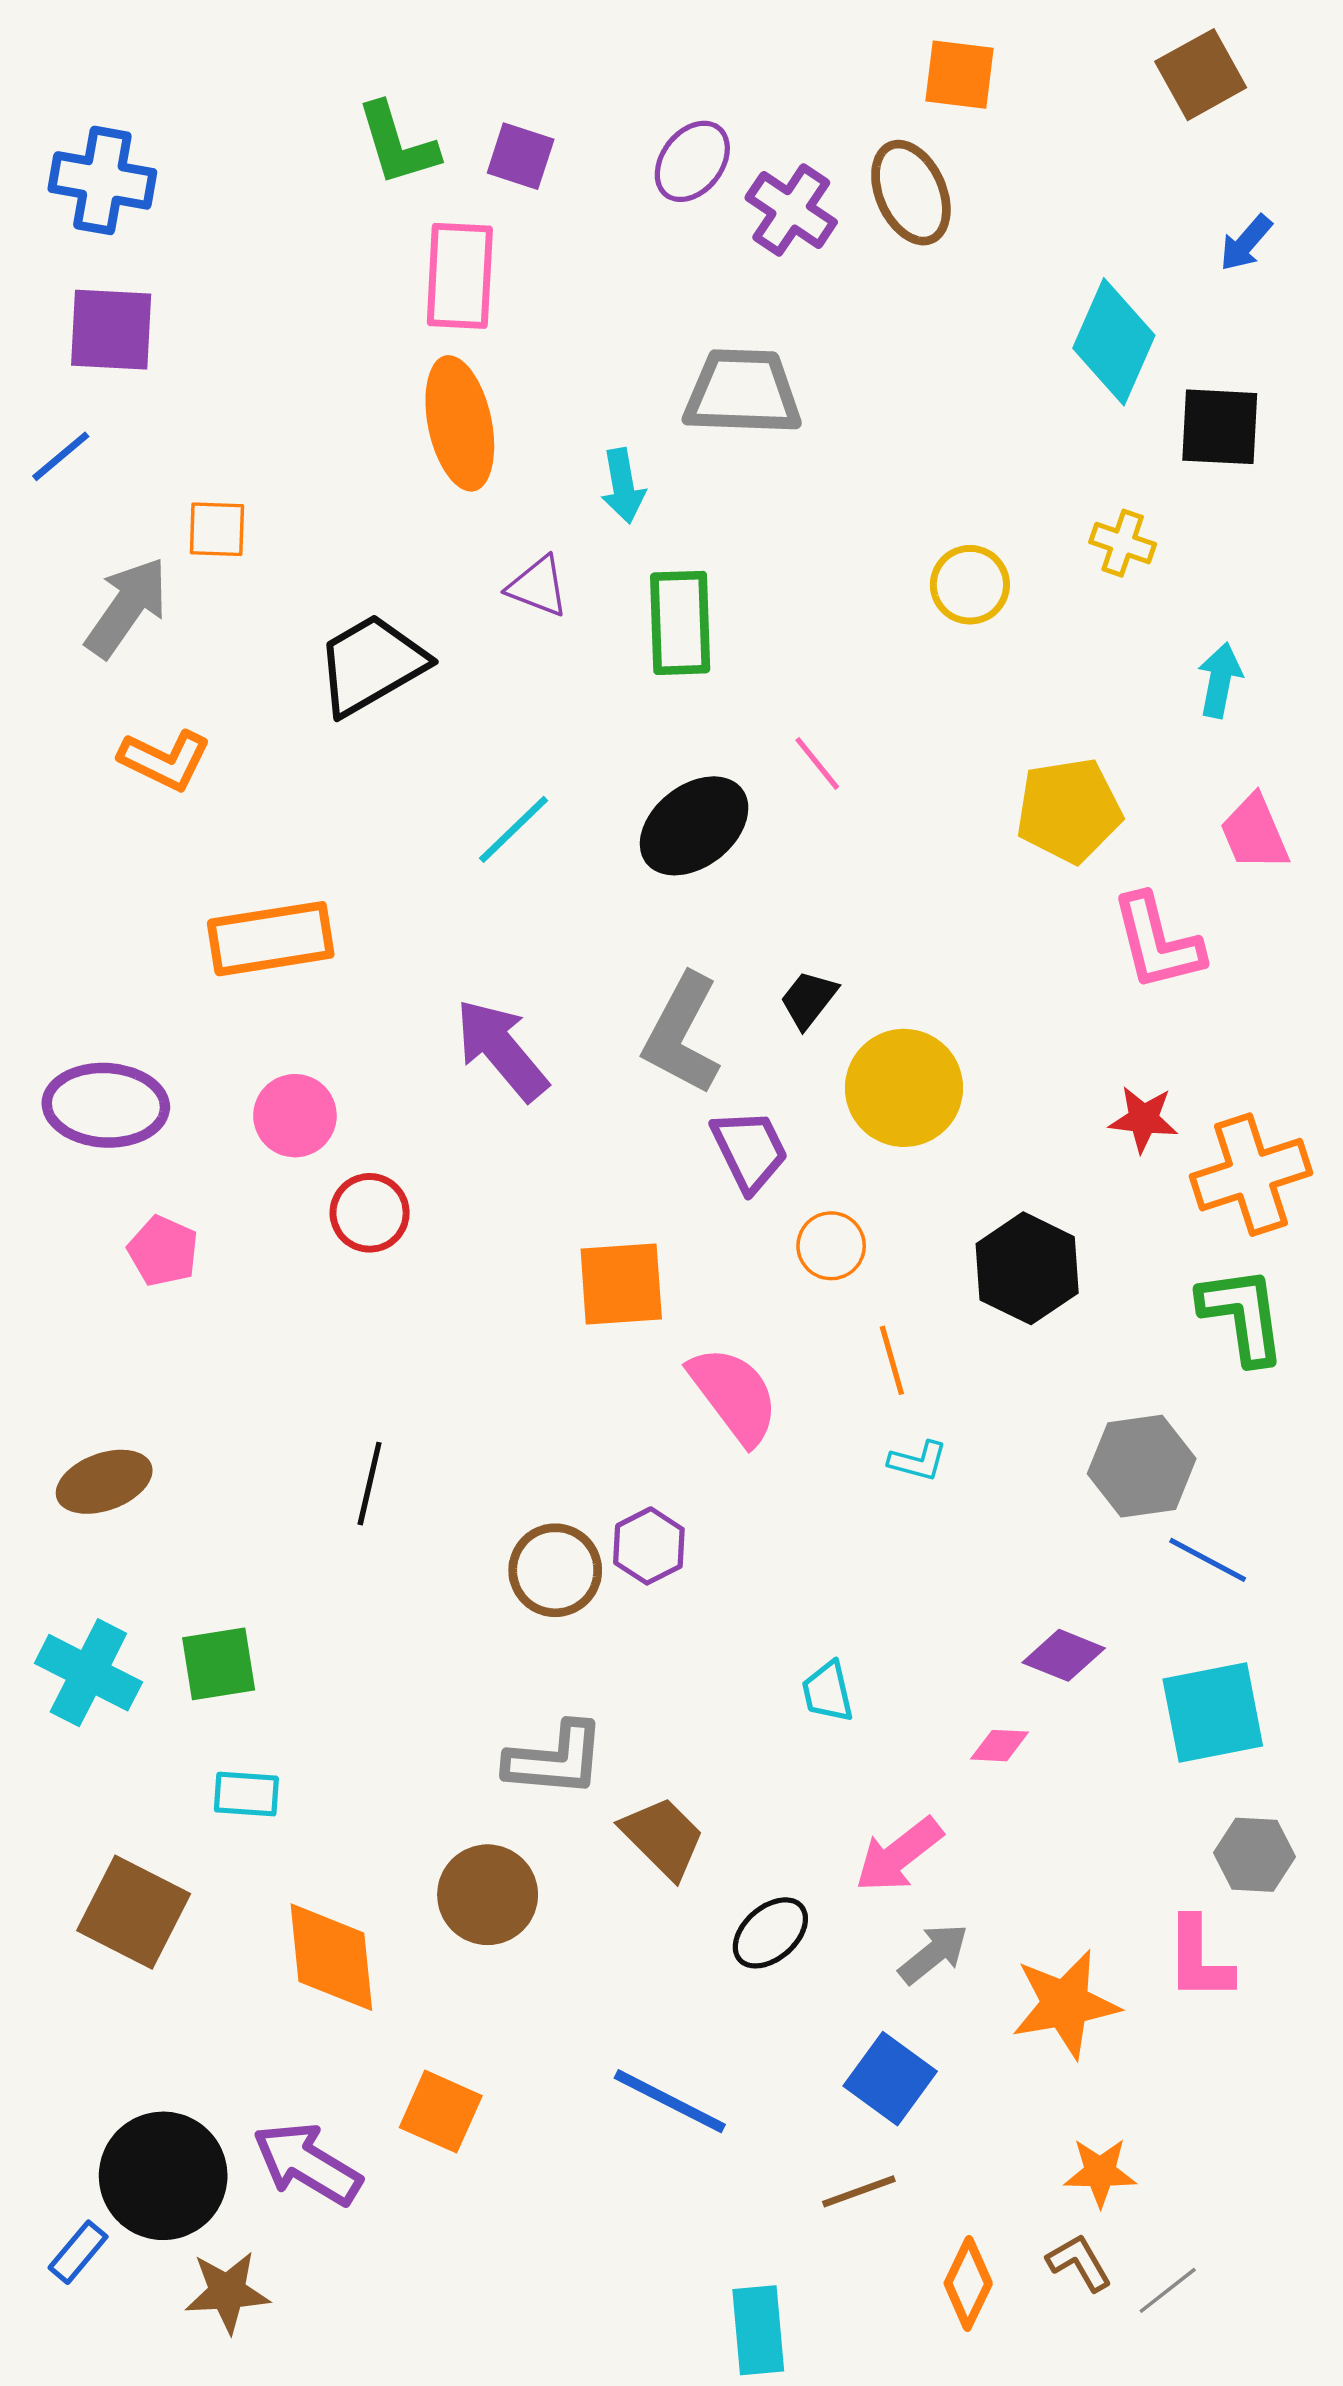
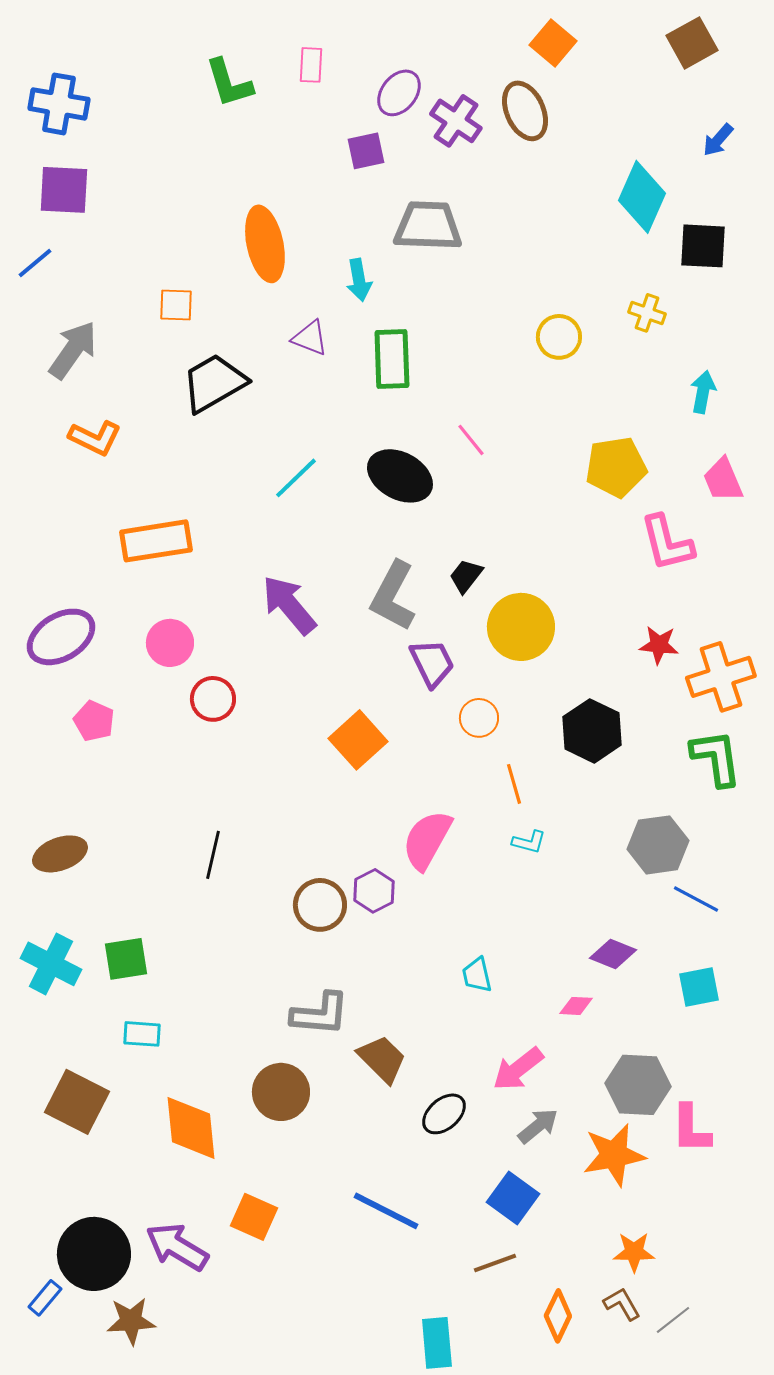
orange square: (960, 75) -> (553, 43), turned 33
purple square: (521, 156) -> (366, 151), moved, turned -30
pink rectangle: (460, 276) -> (311, 65), moved, size x0.6
orange square: (217, 529) -> (176, 305), moved
black ellipse: (694, 826) -> (400, 476), turned 66
purple ellipse: (106, 1105) -> (61, 637), turned -34
orange square: (621, 1284) -> (358, 740), turned -38
pink semicircle: (734, 1395) -> (427, 840), moved, turned -114
cyan square: (1213, 1713) -> (699, 987), size x0.7
gray hexagon: (1254, 1855) -> (638, 1085), moved, size x1.4

